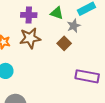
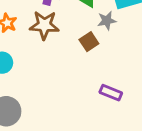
purple rectangle: (87, 76) -> (111, 93), size x0.7

